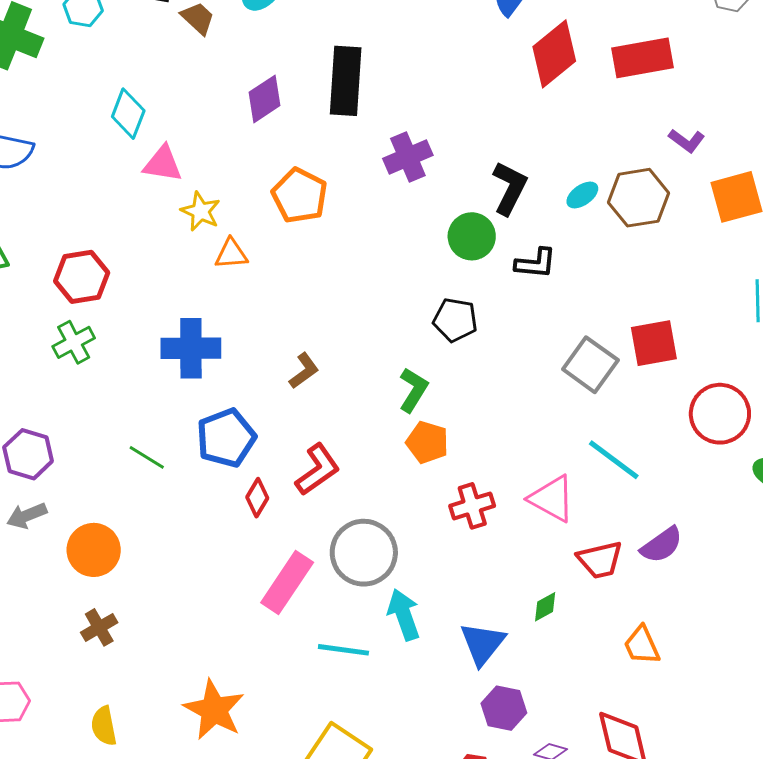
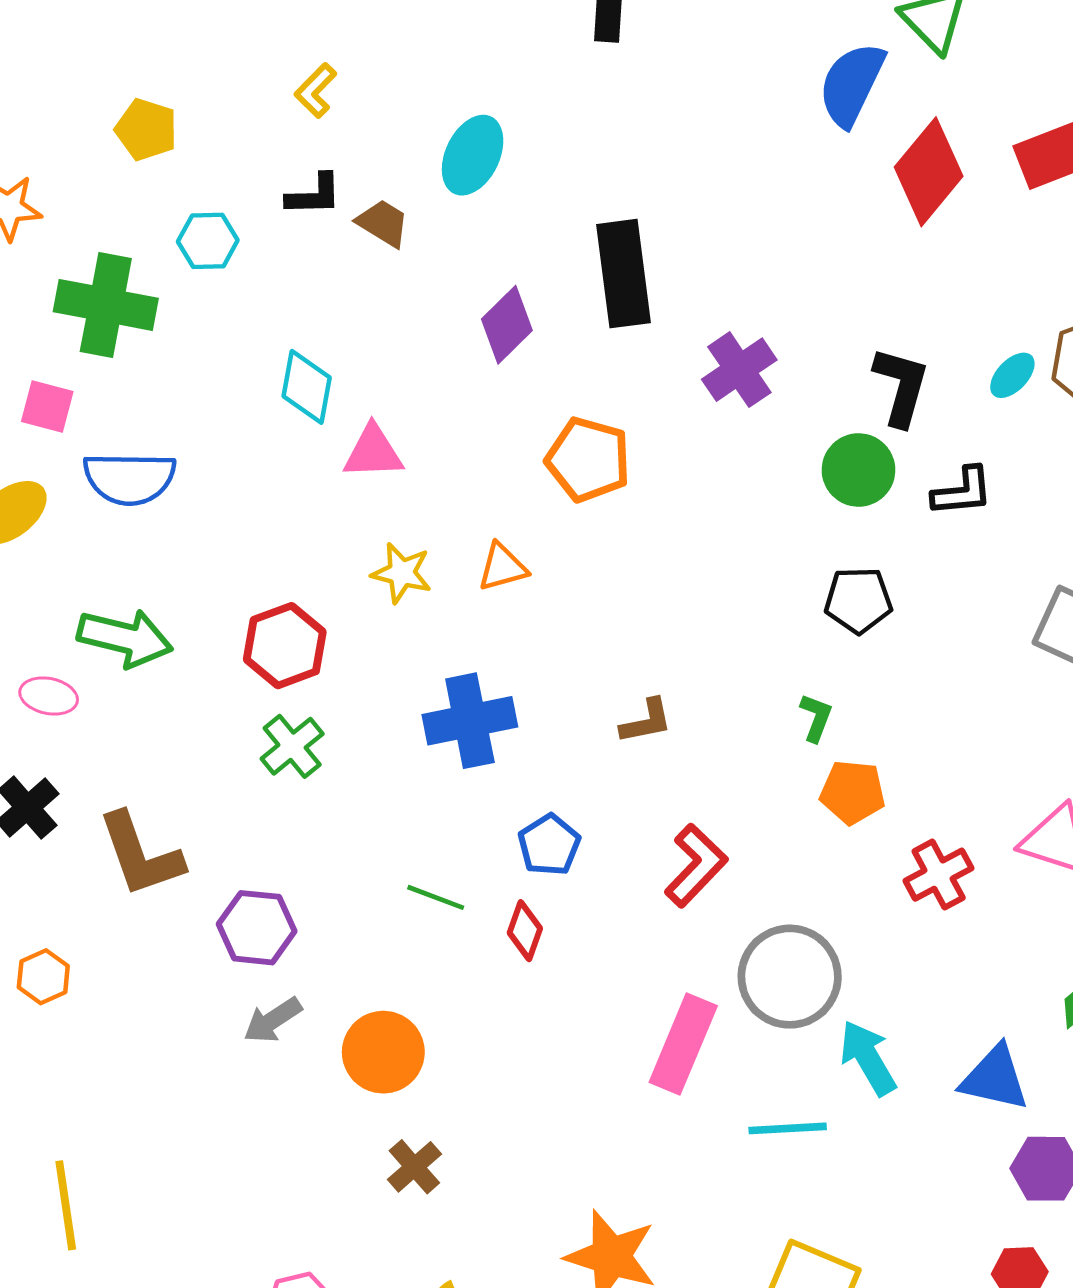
yellow star: (201, 211) -> (402, 573), moved
brown L-shape: (304, 371) -> (646, 721), turned 36
green L-shape: (413, 390) -> (816, 718), size x0.7
blue pentagon: (226, 438) -> (549, 845), size x0.7
red diamond: (257, 498) -> (525, 931), moved
blue triangle: (483, 644) -> (995, 1078), turned -45

